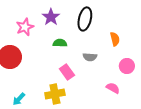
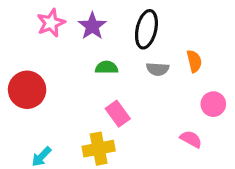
pink star: (25, 27) -> (51, 23), moved
gray semicircle: (90, 57) -> (158, 69), moved

